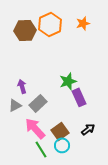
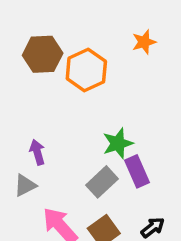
orange hexagon: (50, 24) -> (86, 70), moved
gray rectangle: (38, 103) -> (102, 182), moved

